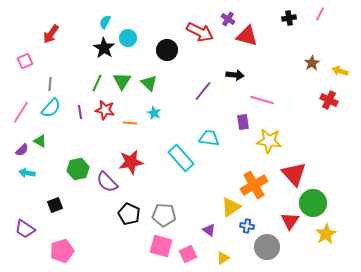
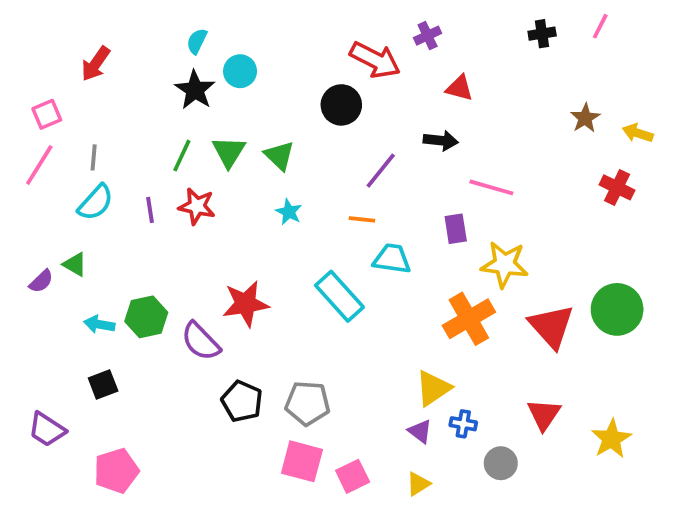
purple cross: (228, 19) -> (428, 36), turned 32
red triangle: (247, 36) -> (459, 88), moved, size x0.7
black circle: (167, 50) -> (341, 105), moved
pink line: (21, 112) -> (39, 165), moved
orange line: (130, 123) -> (362, 219), moved
cyan arrow: (27, 173) -> (99, 324), moved
orange cross: (254, 185) -> (469, 319), moved
green circle: (313, 203) -> (617, 309), moved
purple triangle: (209, 230) -> (420, 431), moved
gray circle: (267, 247) -> (501, 463), size x0.7

